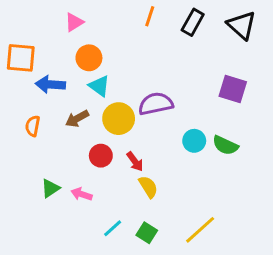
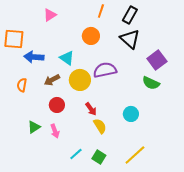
black triangle: (242, 25) -> (130, 39), moved
orange circle: (89, 58) -> (91, 36), moved
purple square: (233, 89) -> (157, 60), turned 36
cyan circle: (194, 141) -> (131, 114), moved
green semicircle: (225, 145) -> (151, 83), moved
red circle: (101, 156) -> (57, 105), moved
pink arrow: (82, 194) -> (55, 131), turned -128

